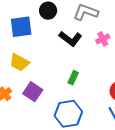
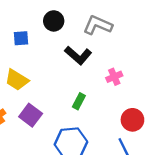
blue square: (21, 27) -> (21, 38), size x0.6
pink cross: (103, 39) -> (114, 77), moved

